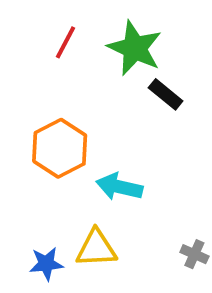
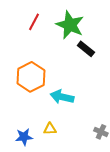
yellow triangle: (96, 248) -> (50, 129), size x0.6

